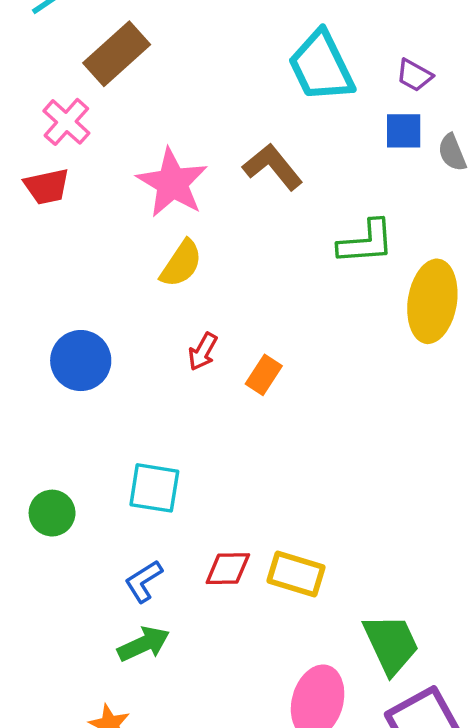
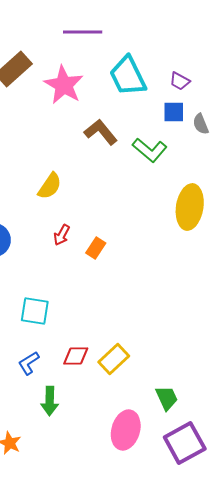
pink star: (172, 183) -> (64, 85), moved
green L-shape: (366, 242) -> (150, 150), moved, turned 44
yellow rectangle: (296, 574) -> (114, 359), turned -60
green arrow: (144, 644) -> (50, 401), moved, turned 116
green trapezoid: (391, 644) -> (167, 398), size x0.7

